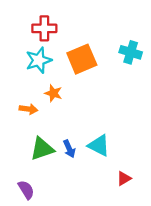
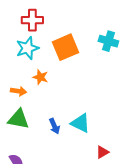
green triangle: (42, 149) -> (18, 119), moved, turned 30

